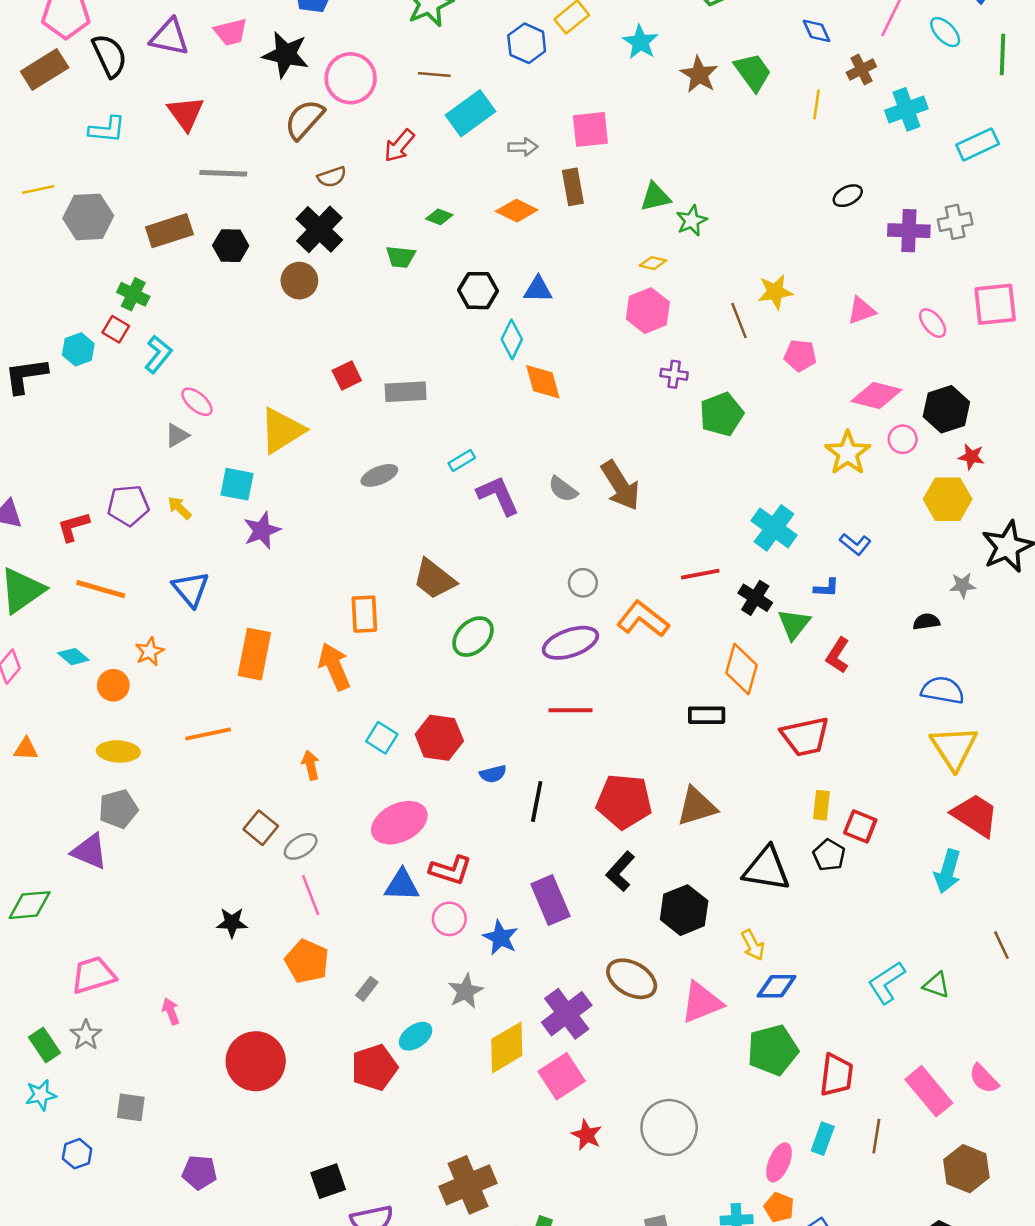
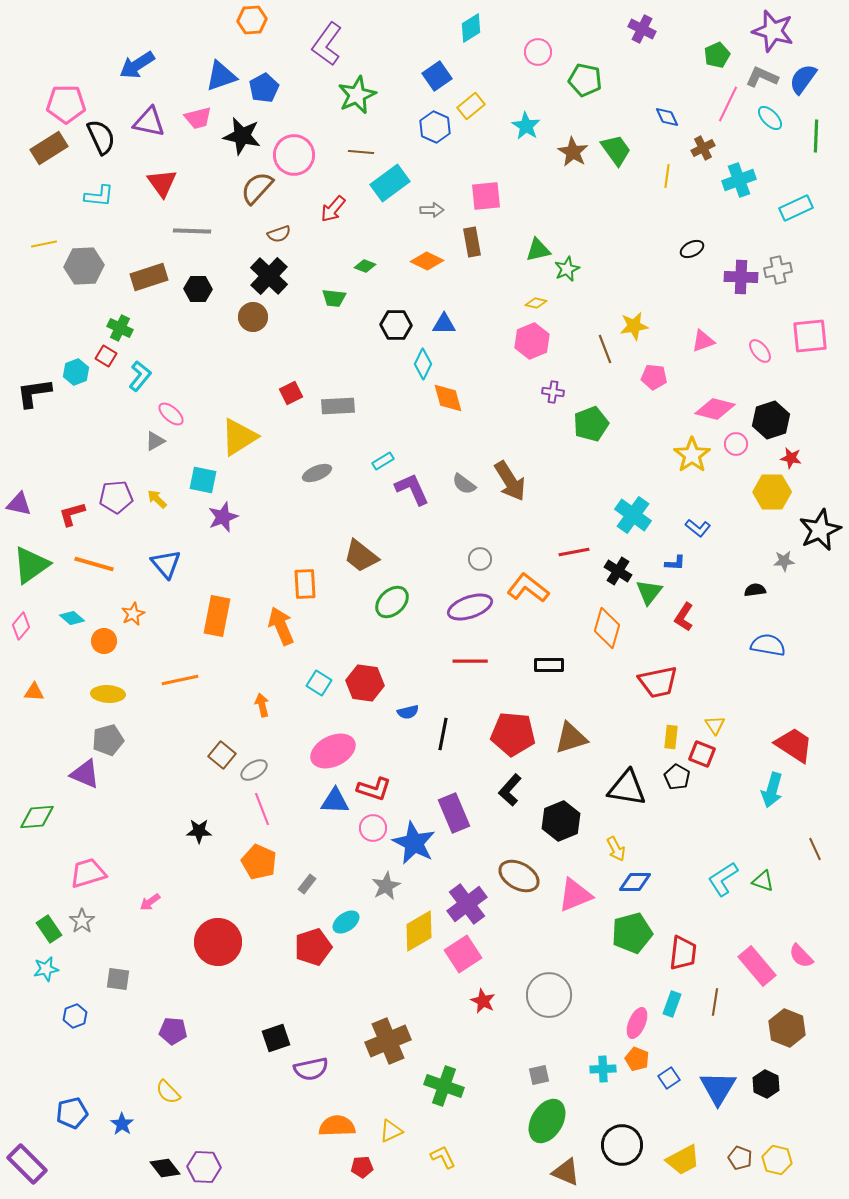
black rectangle: (707, 715) -> (549, 665), moved
yellow triangle: (954, 748) -> (715, 725), moved, size x0.5
blue star: (500, 938) -> (414, 843), size x1.5
pink arrow: (171, 1011) -> (150, 902), turned -105

